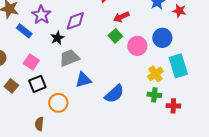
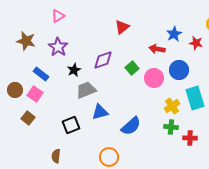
red arrow: (121, 17) -> (157, 49), moved, turned 35
purple diamond: (75, 21) -> (103, 60), moved
blue rectangle: (24, 31) -> (41, 74), moved
pink square: (31, 62) -> (35, 94), moved
black square: (37, 84) -> (71, 125), moved
orange circle: (58, 103) -> (109, 157), moved

